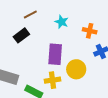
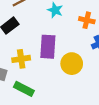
yellow cross: (52, 80) -> (21, 59), moved

